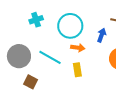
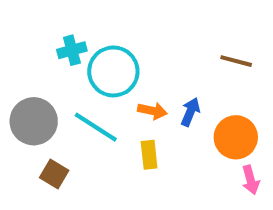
cyan circle: (70, 26) -> (113, 71), moved
blue arrow: (101, 35) -> (190, 112), moved

